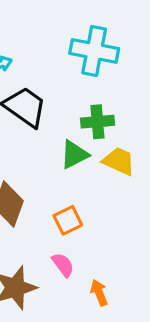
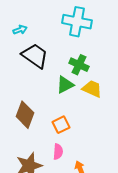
green cross: (97, 122) -> (79, 65), turned 30
pink semicircle: (63, 265) -> (58, 152), turned 42

